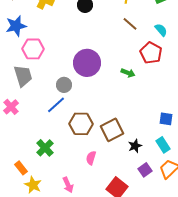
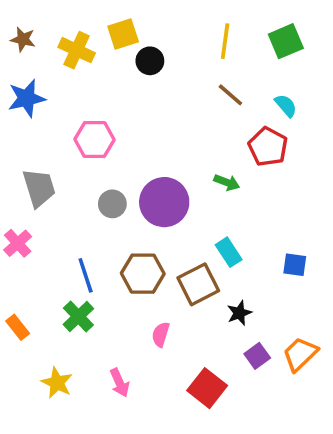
pink hexagon: (33, 49) -> (94, 139), moved
purple circle: (87, 63) -> (164, 202), moved
blue line: (56, 105) -> (86, 275), moved, turned -66
cyan rectangle: (163, 145) -> (229, 252), moved
orange rectangle: (21, 168) -> (18, 327), moved

